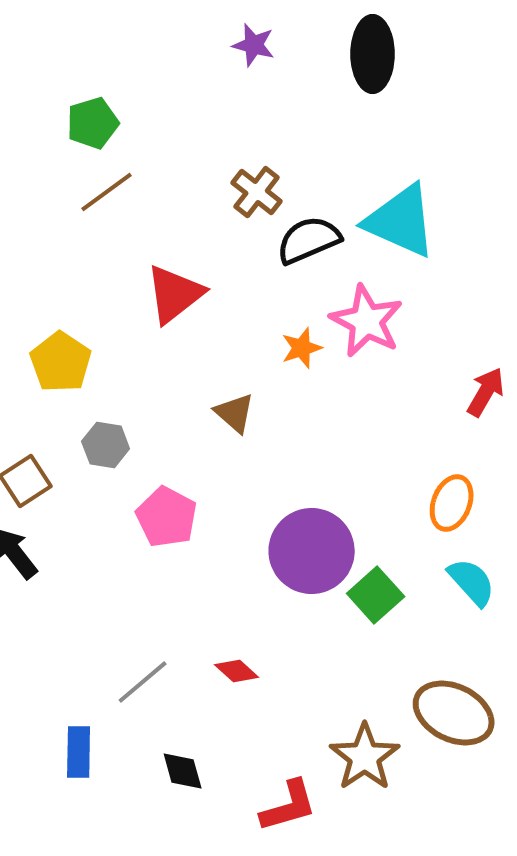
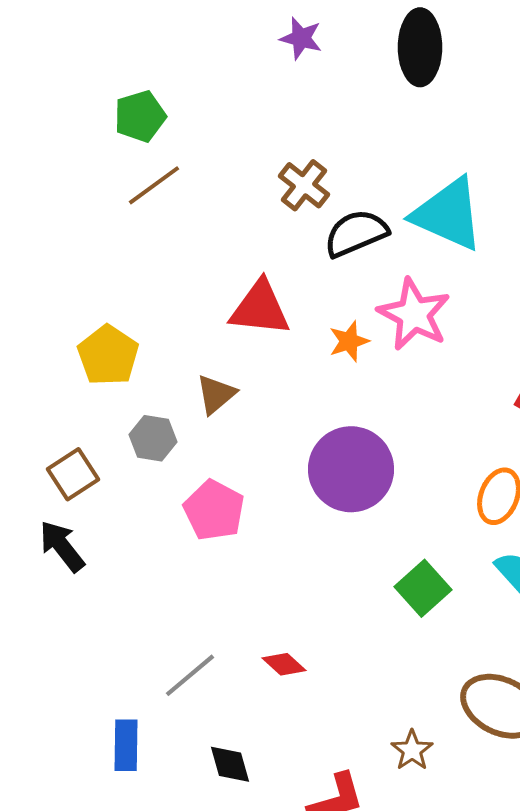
red triangle: (175, 294) -> (260, 308), moved, turned 44
brown triangle: (235, 413) -> (216, 394), moved, turned 39
purple circle: (312, 551) -> (351, 469), moved
brown star: (365, 757) -> (412, 750), size x0.6

